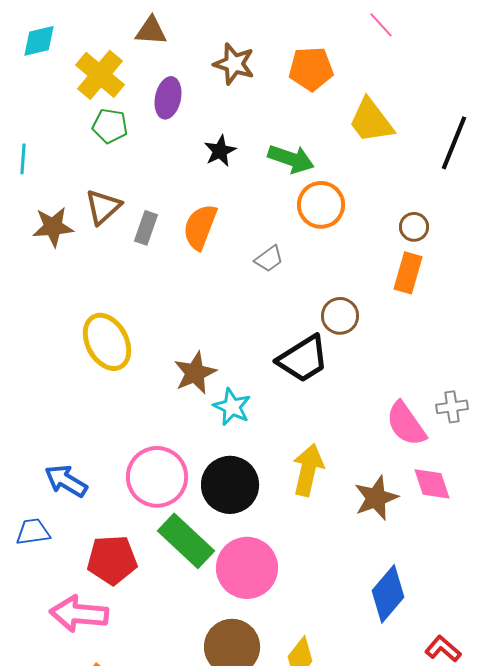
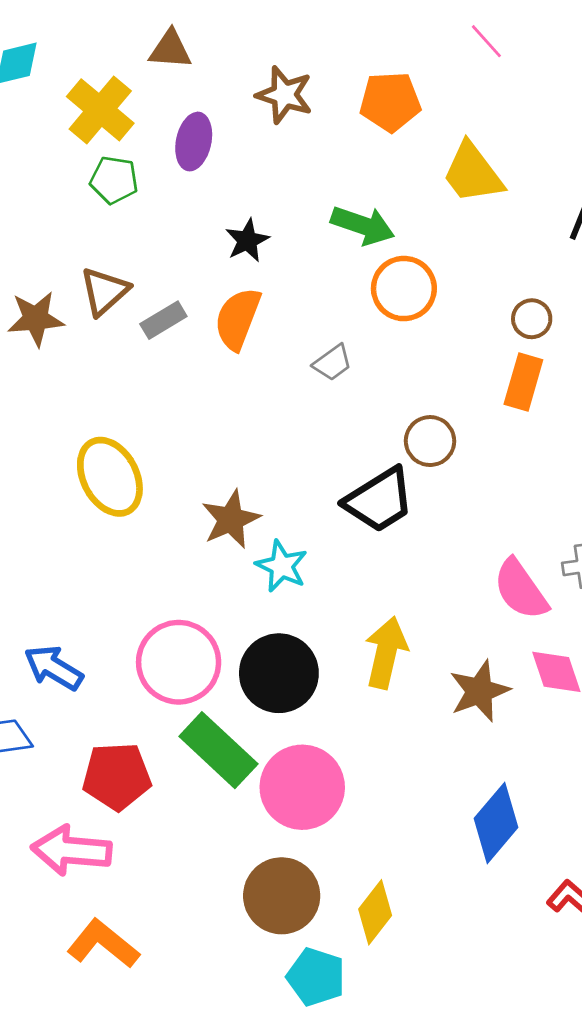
black star: (220, 151) -> (247, 240), moved
gray rectangle: (146, 228) -> (163, 320), turned 40

